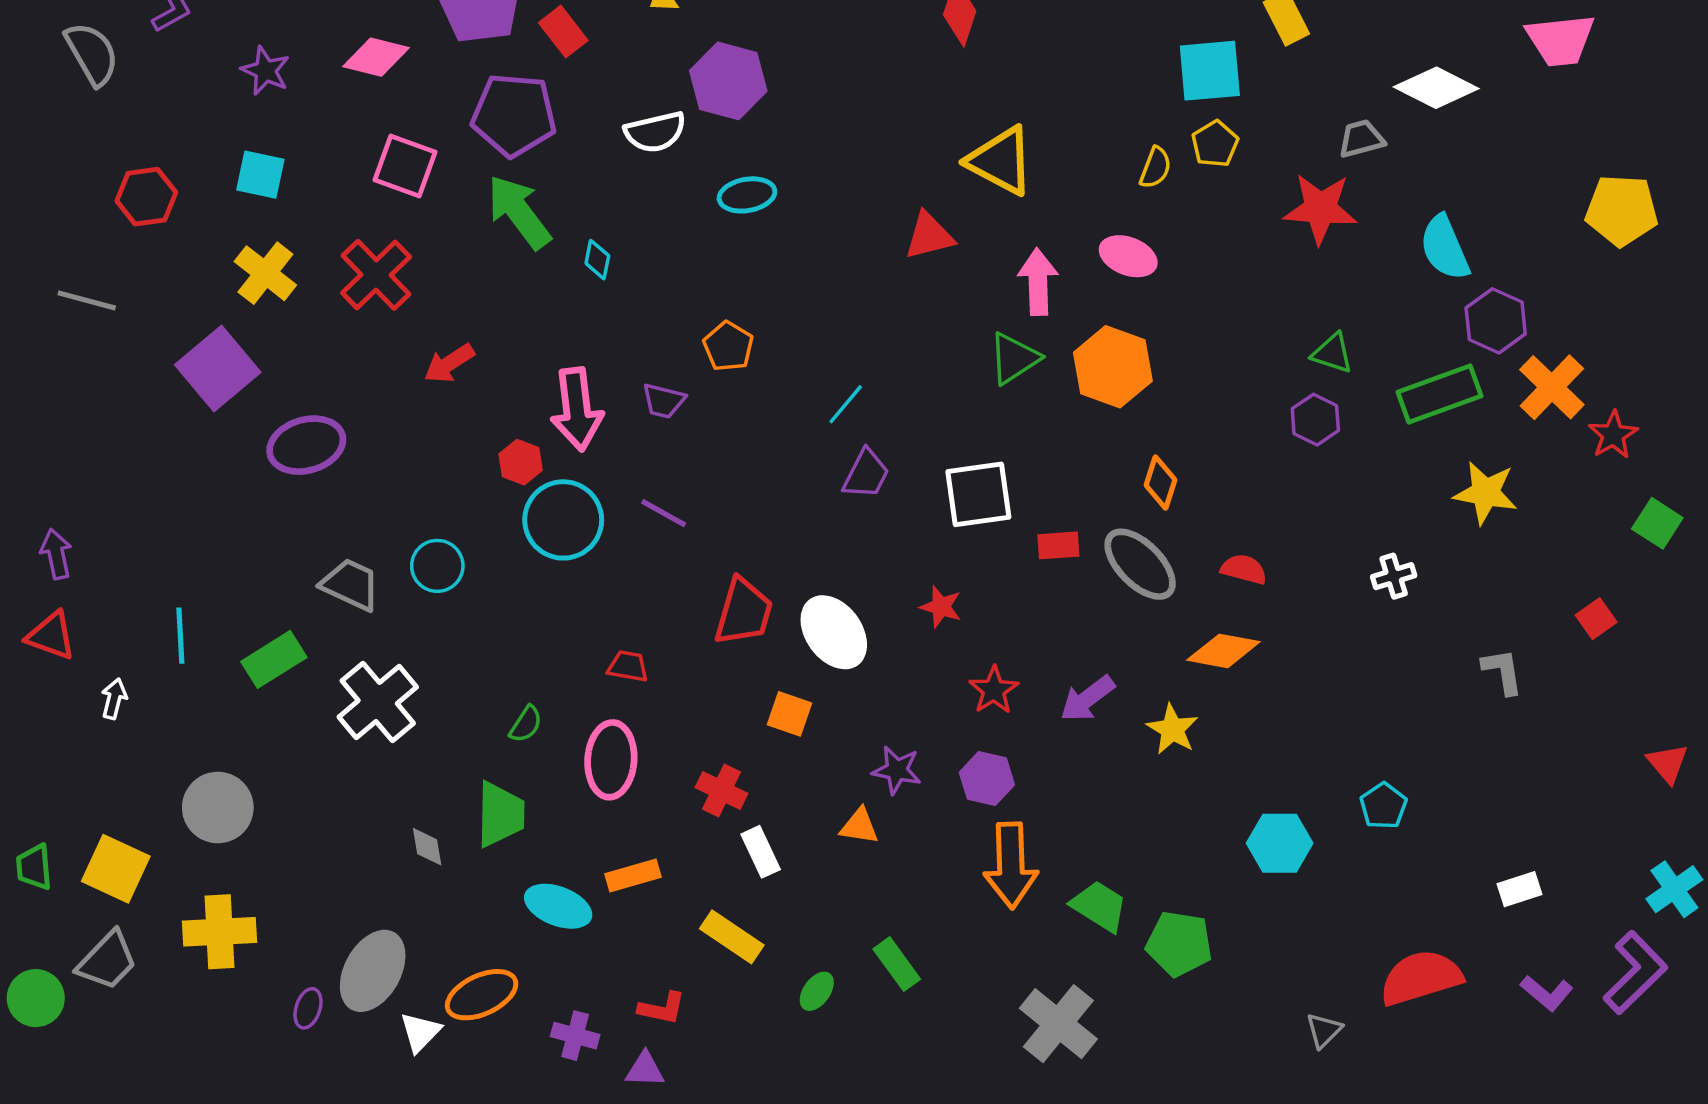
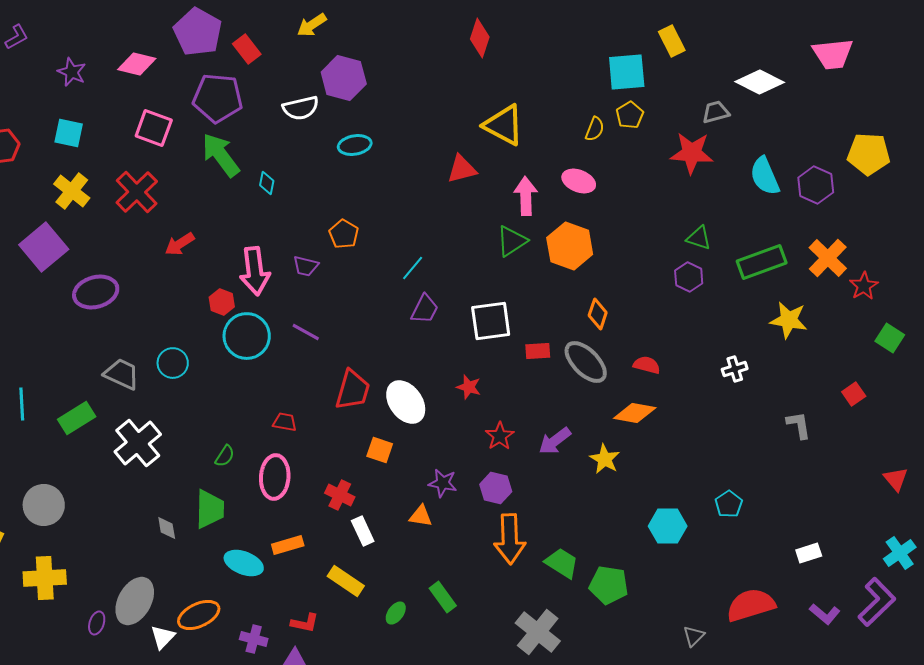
purple hexagon: (1496, 321) -> (816, 185), moved

